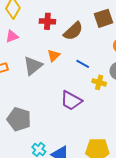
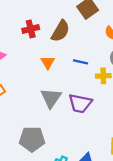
gray triangle: (33, 66) -> (51, 98), moved

